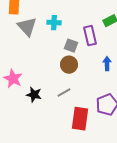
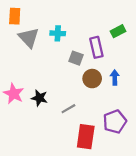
brown circle: (69, 65) -> (92, 79), moved
black star: (34, 95) -> (39, 98), moved

